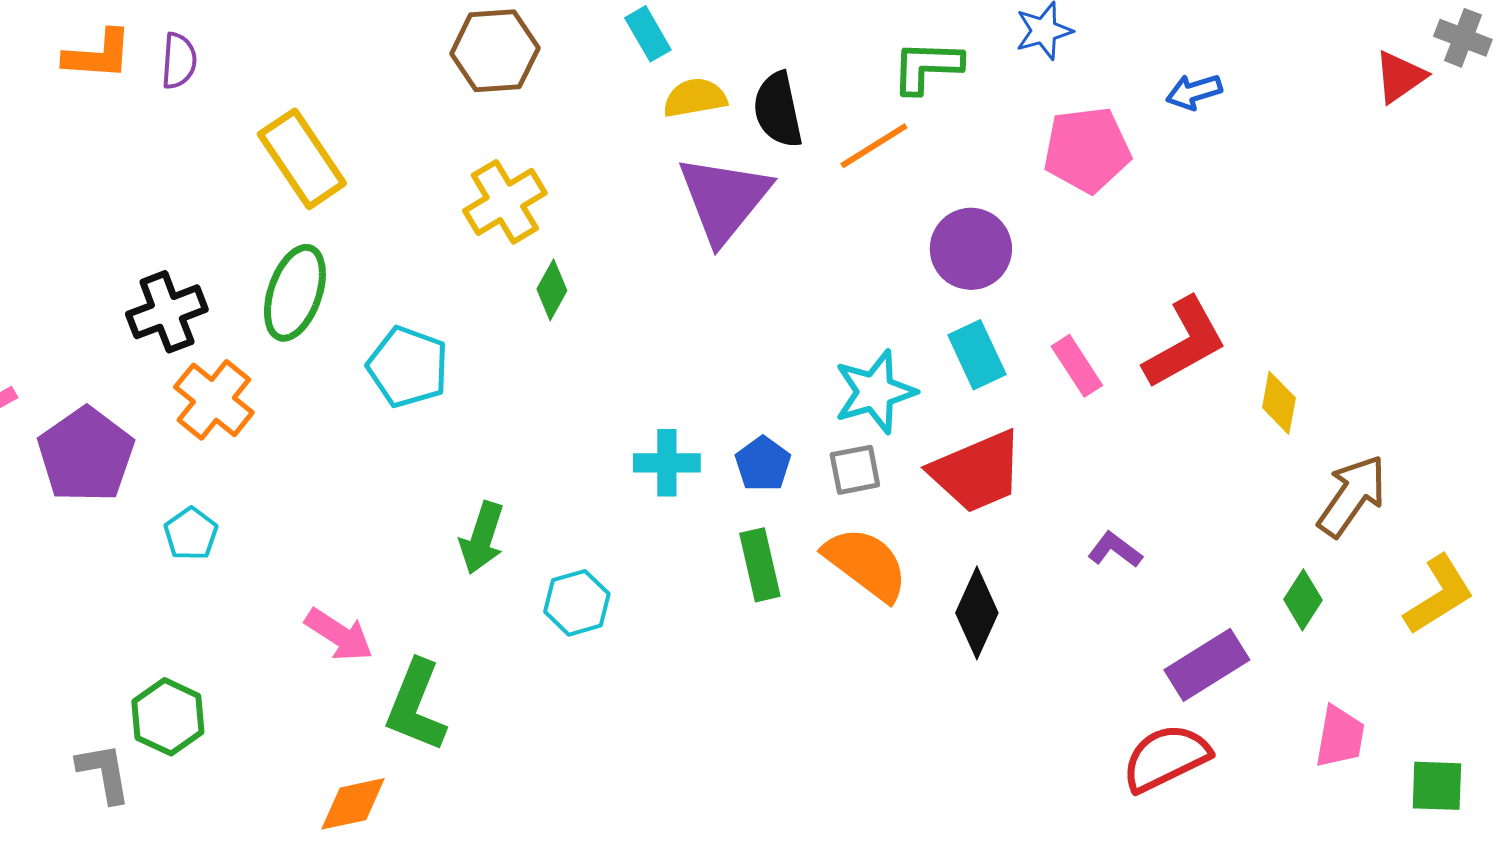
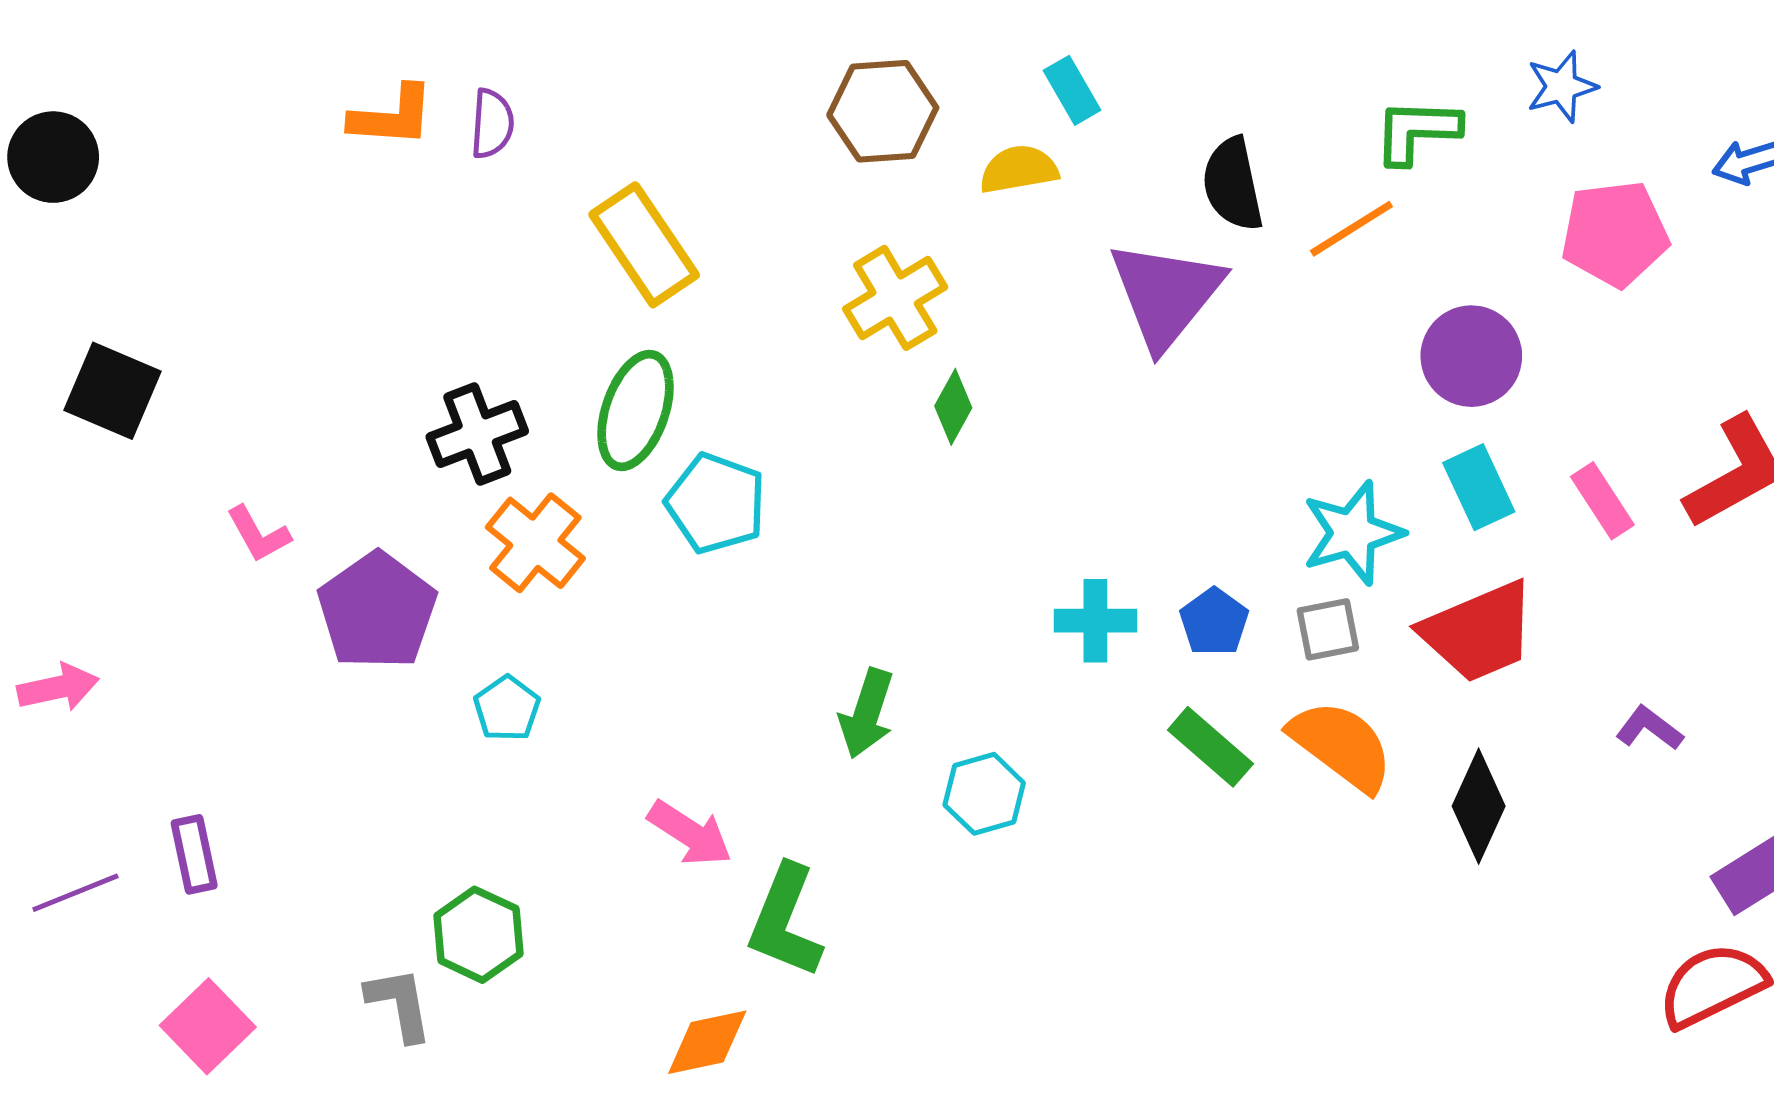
yellow semicircle: (695, 98) -> (1019, 169), moved
cyan pentagon: (408, 367) -> (716, 503), moved
green rectangle: (760, 565) -> (1210, 747), turned -36

